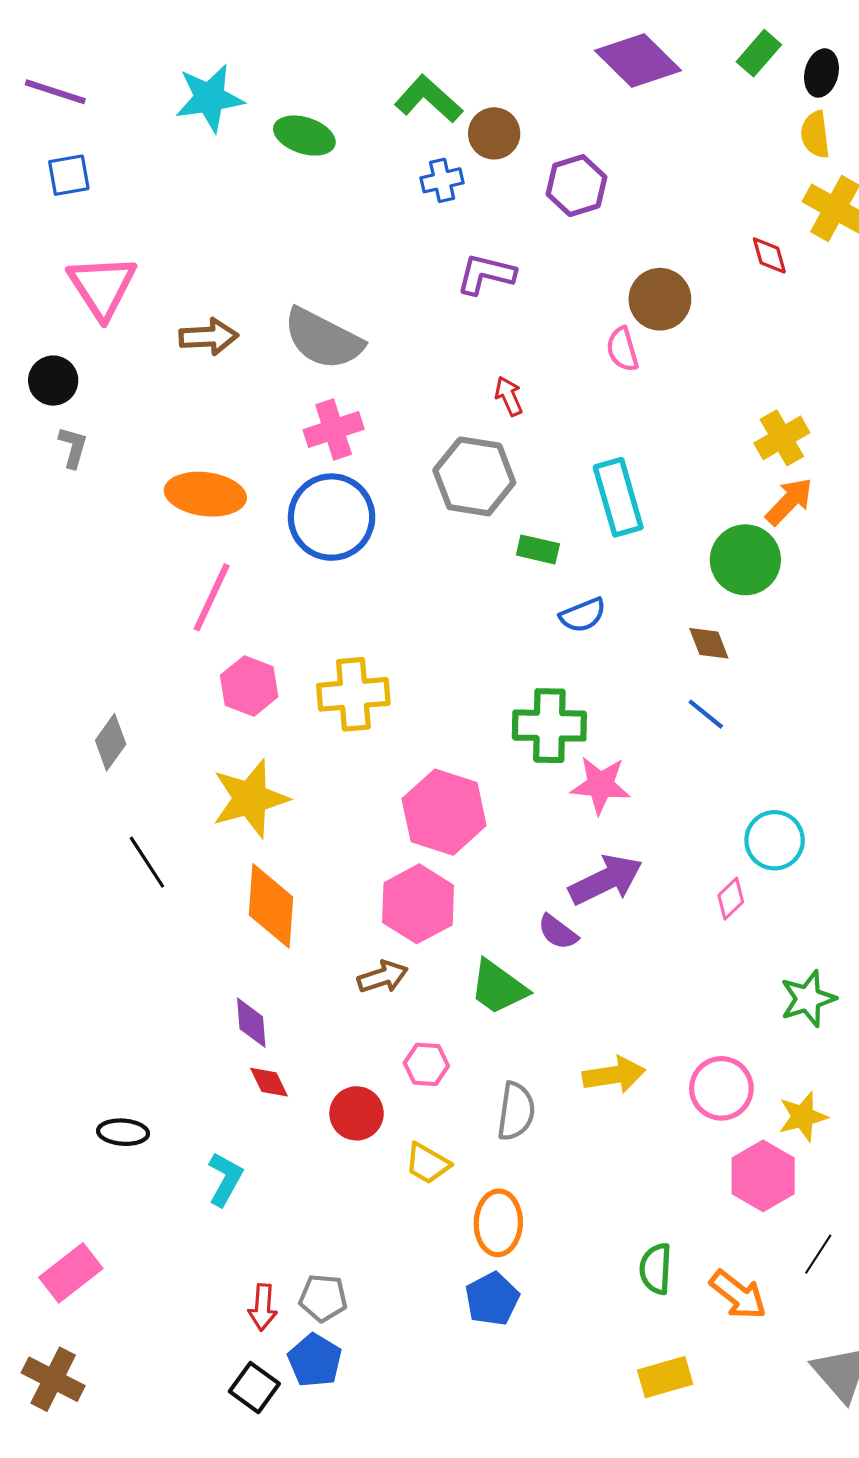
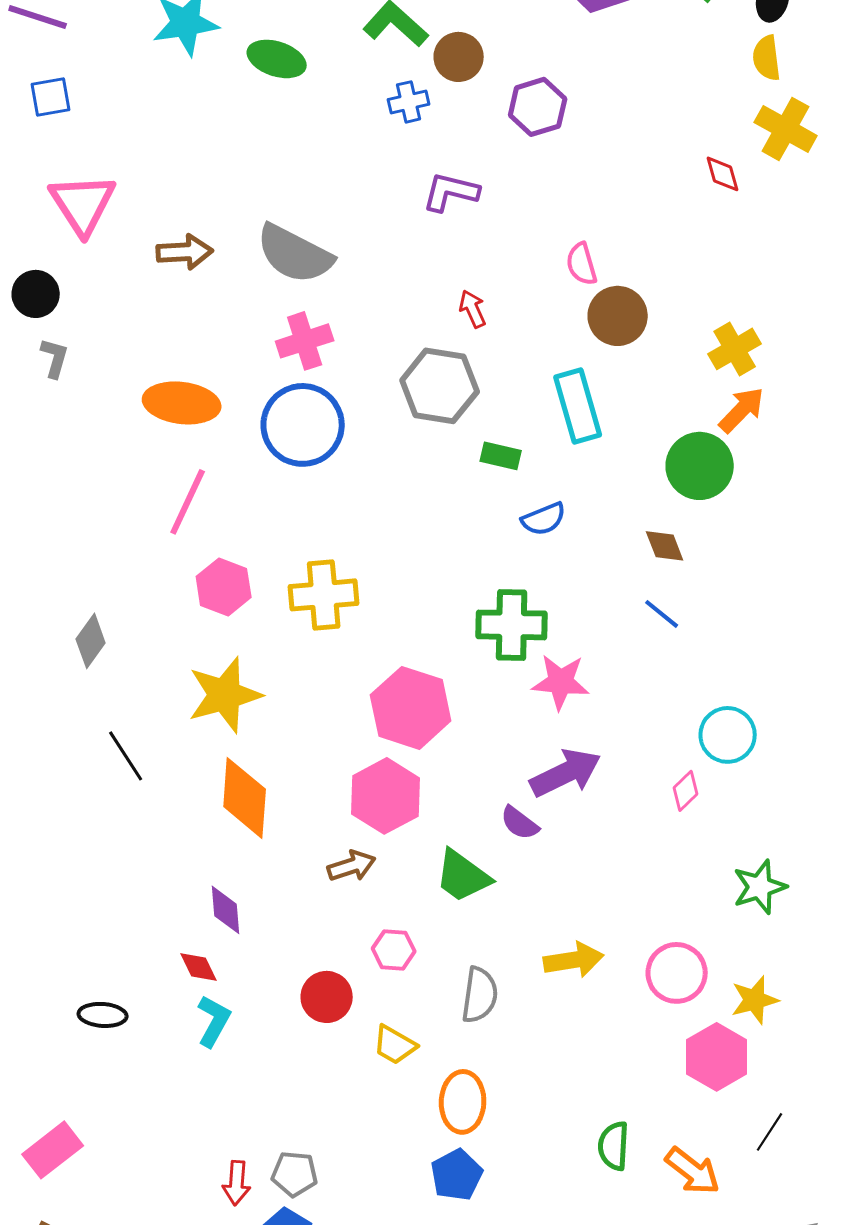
brown circle: (660, 299) -> (618, 316), moved
red diamond: (269, 1082) -> (199, 967), moved
cyan L-shape: (225, 1179) -> (214, 1021), moved

